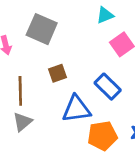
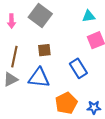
blue triangle: (76, 109) -> (39, 78), moved
orange pentagon: (102, 136) -> (66, 103), turned -30

